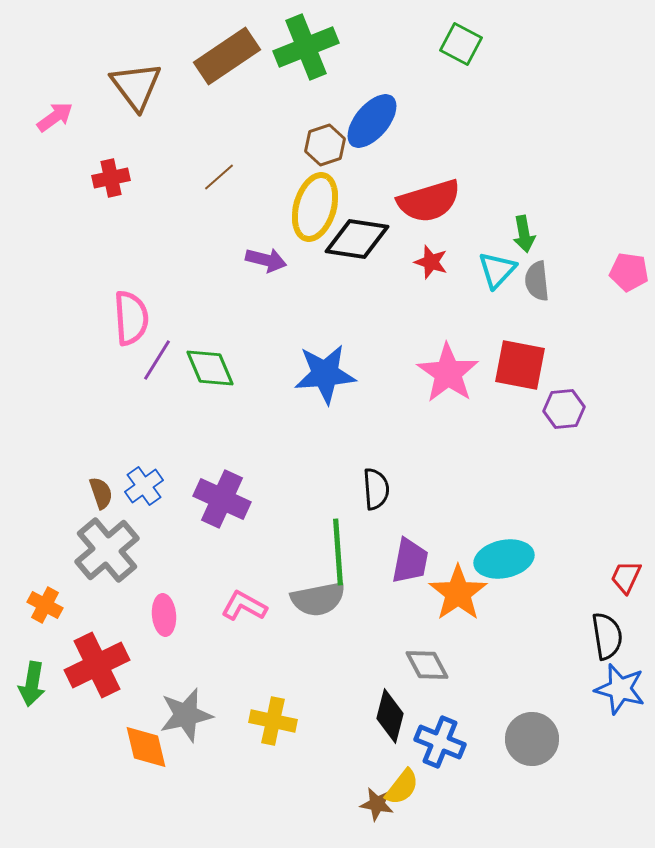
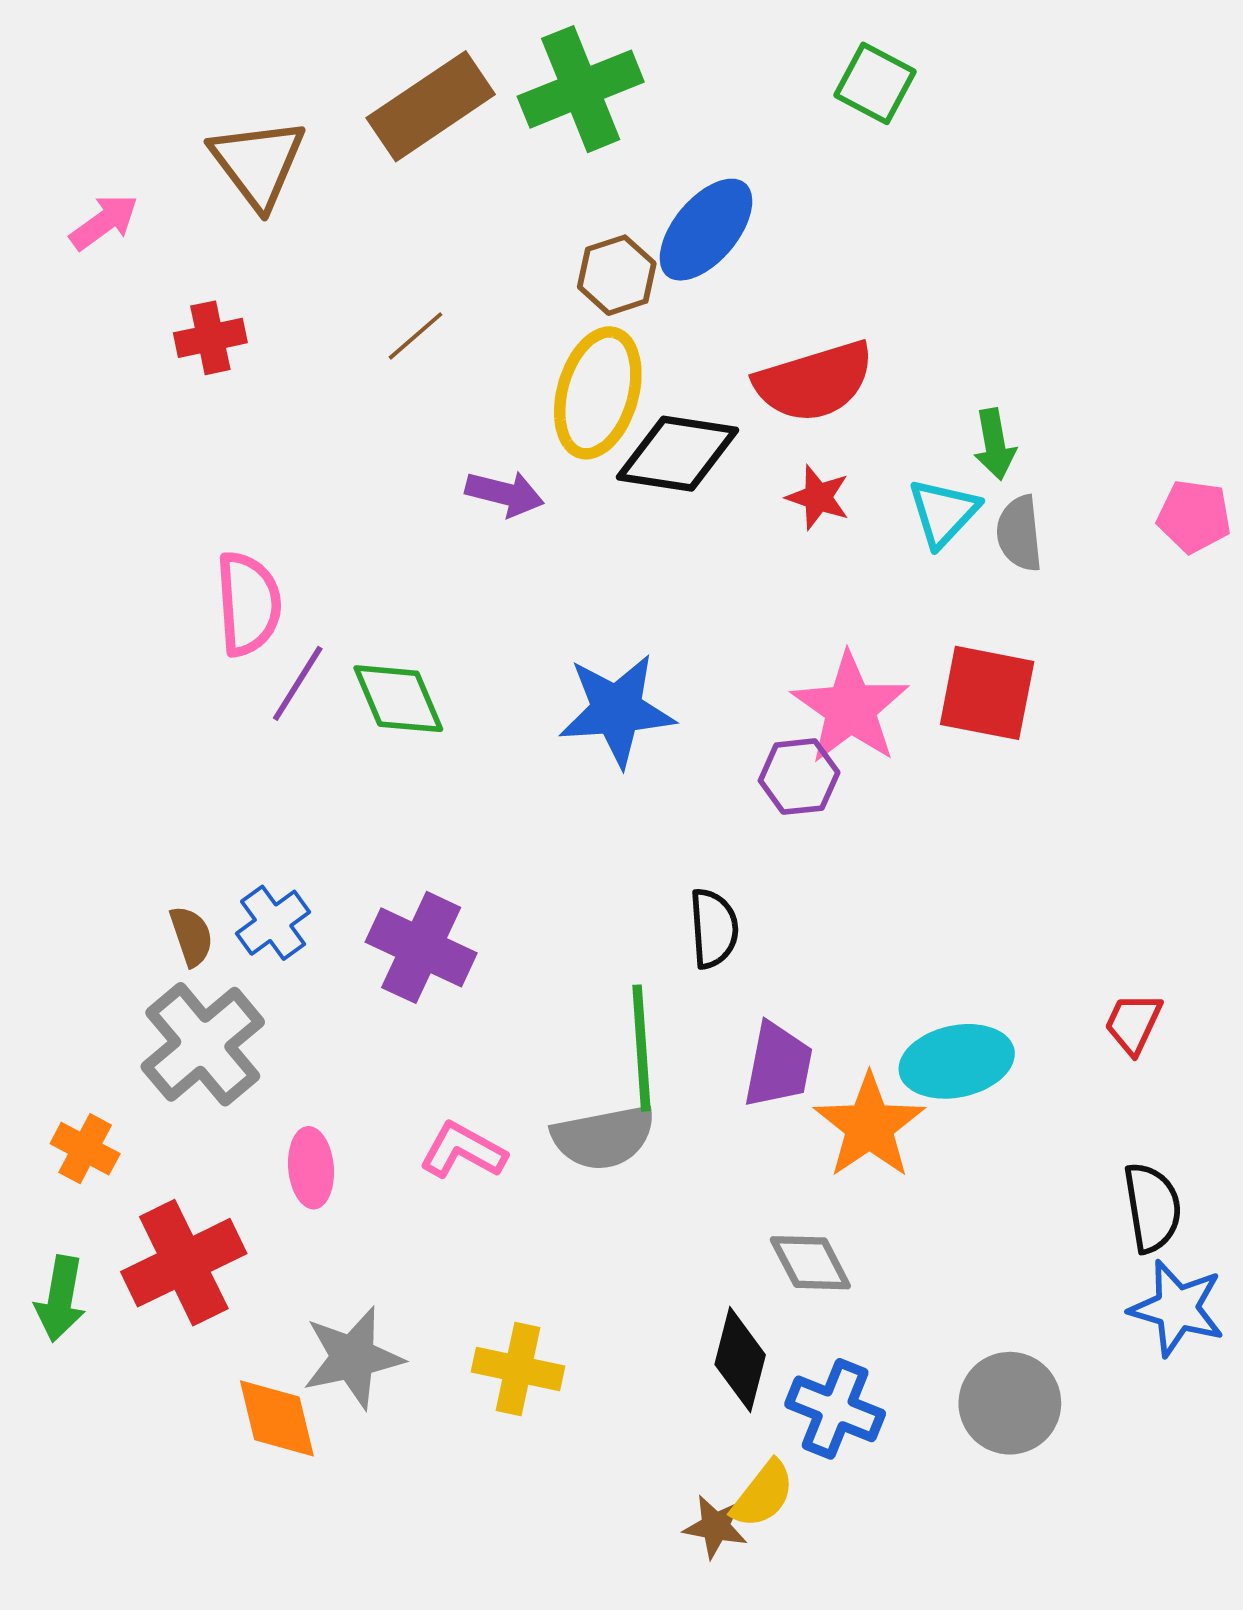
purple hexagon: (564, 409) -> (799, 777), moved
red trapezoid: (626, 577) -> (1133, 1023), moved

